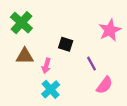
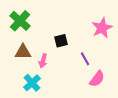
black square: (66, 44) -> (61, 41), turned -32
cyan cross: (51, 89) -> (32, 83), moved

